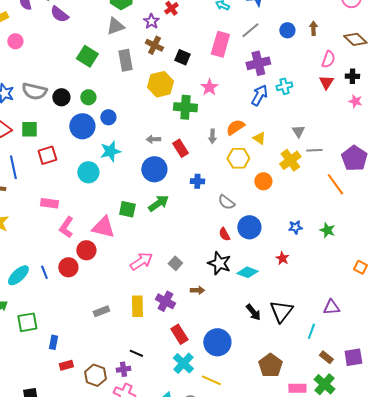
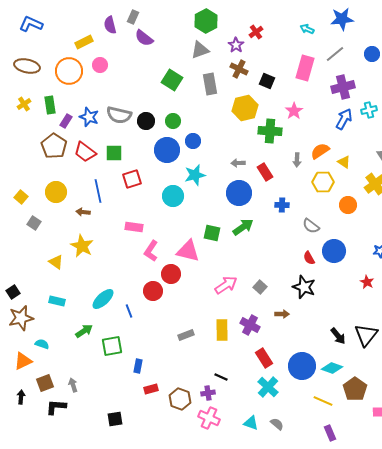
blue line: (44, 272) -> (129, 311), moved
cyan diamond: (247, 272) -> (332, 368), moved
yellow line: (211, 380) -> (323, 401), moved

